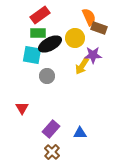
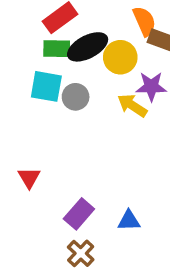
black ellipse: (50, 44) -> (88, 47), moved
yellow arrow: (82, 66) -> (132, 105), turned 90
gray circle: (47, 76) -> (76, 97), moved

